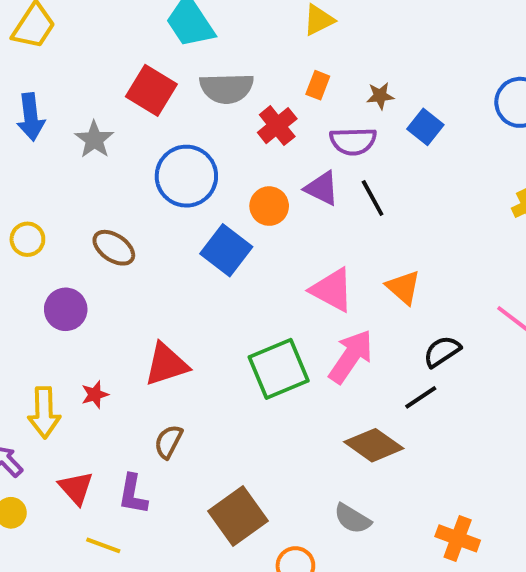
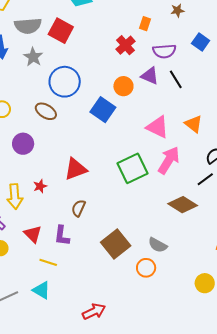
gray semicircle: (227, 88) -> (28, 26), moved
brown star: (380, 96) -> (177, 10), moved
blue circle: (186, 176) -> (65, 82), moved
gray semicircle: (352, 519) -> (158, 245), moved

